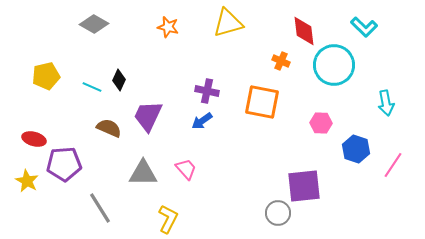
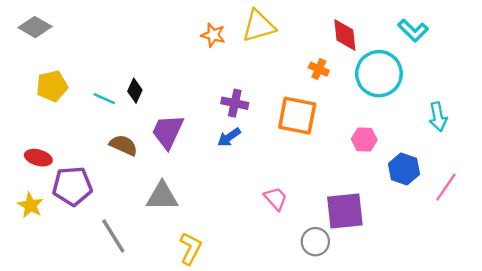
gray diamond: (94, 24) -> (35, 27), moved
orange star: (168, 27) -> (213, 35), moved
pink trapezoid: (186, 169) -> (276, 199), moved

